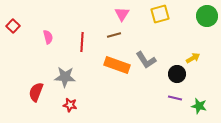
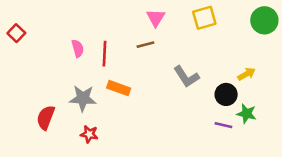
pink semicircle: (48, 37) -> (78, 48), moved
orange rectangle: (117, 65) -> (119, 88), moved, size x0.7
green star: (199, 106) -> (247, 114), moved

